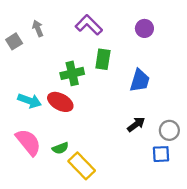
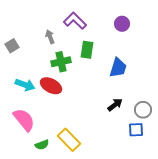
gray arrow: (38, 28) -> (50, 37), moved
gray square: (14, 41) -> (12, 46), moved
green semicircle: (60, 148) -> (42, 145), moved

